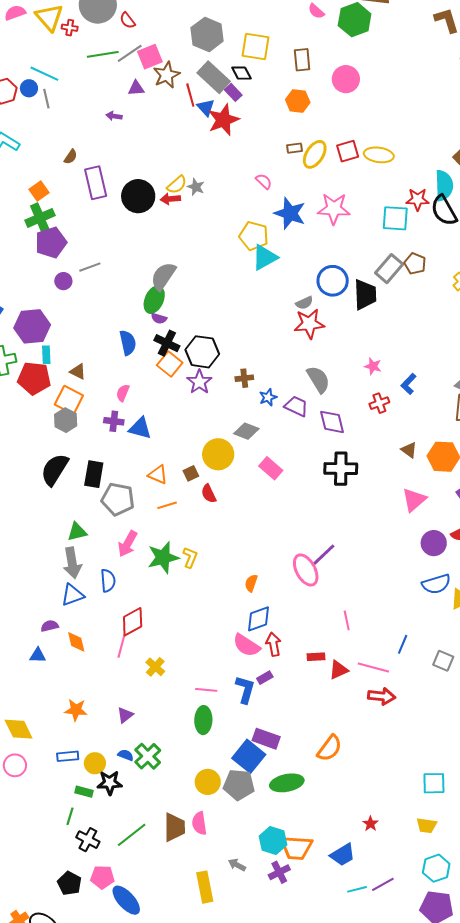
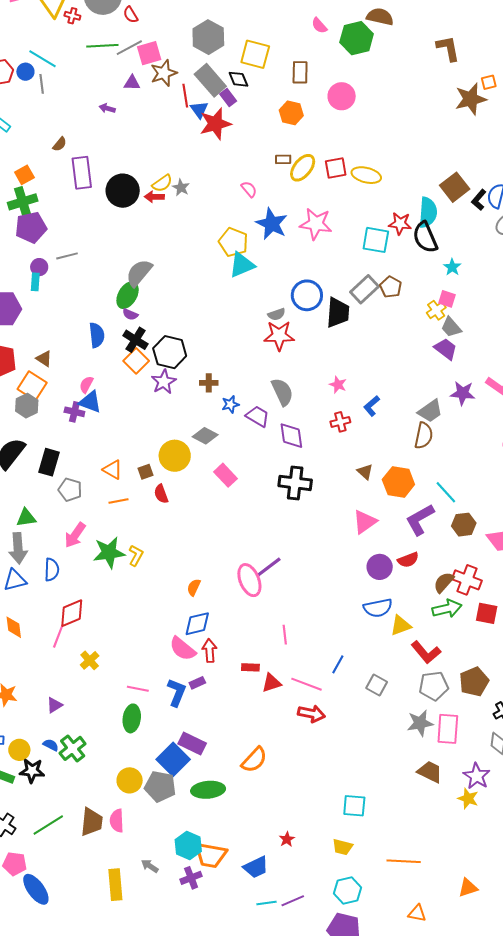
cyan rectangle: (46, 355) -> (35, 282), moved
blue triangle: (140, 428) -> (90, 402), moved
gray pentagon: (118, 499) -> (70, 490), size x0.7

